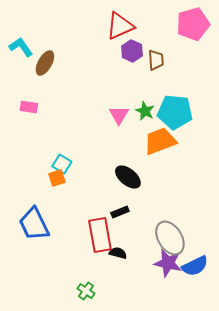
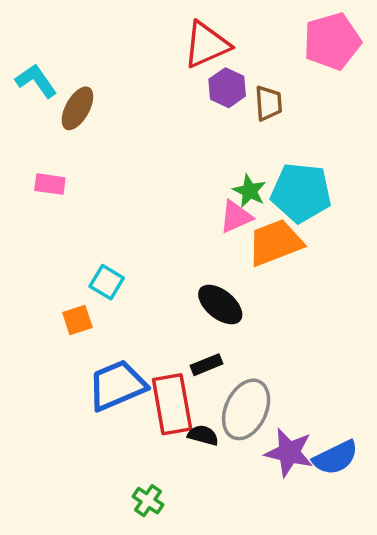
pink triangle: (119, 115) -> (236, 217), moved, turned 35
orange square: (57, 178) -> (77, 320), moved
blue trapezoid: (34, 224) -> (117, 385), moved, turned 93
gray ellipse: (170, 238) -> (246, 409), moved, turned 56

